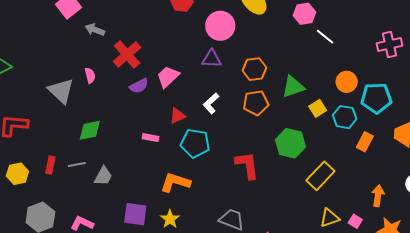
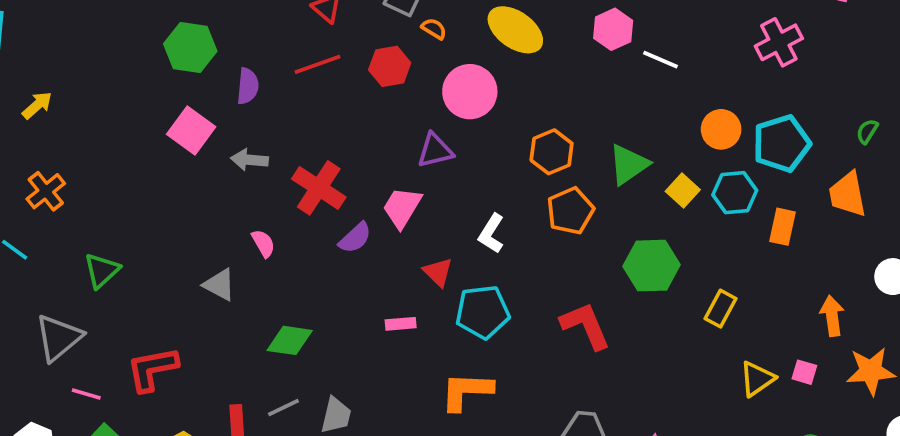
purple triangle: (212, 59) -> (435, 150), moved
gray triangle: (61, 91) -> (219, 285), size x0.7
red triangle: (177, 116) -> (438, 272), turned -36
green diamond: (90, 130) -> (290, 340), turned 35
yellow rectangle: (320, 176) -> (720, 309), size x0.7

